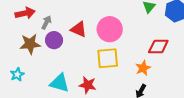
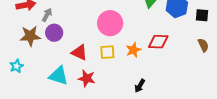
red triangle: (79, 29) -> (79, 52), moved
yellow square: (108, 58) -> (107, 52), size x0.7
orange star: (143, 68) -> (133, 50), moved

